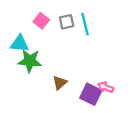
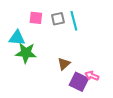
pink square: (41, 21) -> (36, 18), turned -32
brown triangle: (60, 83) -> (64, 64), moved

